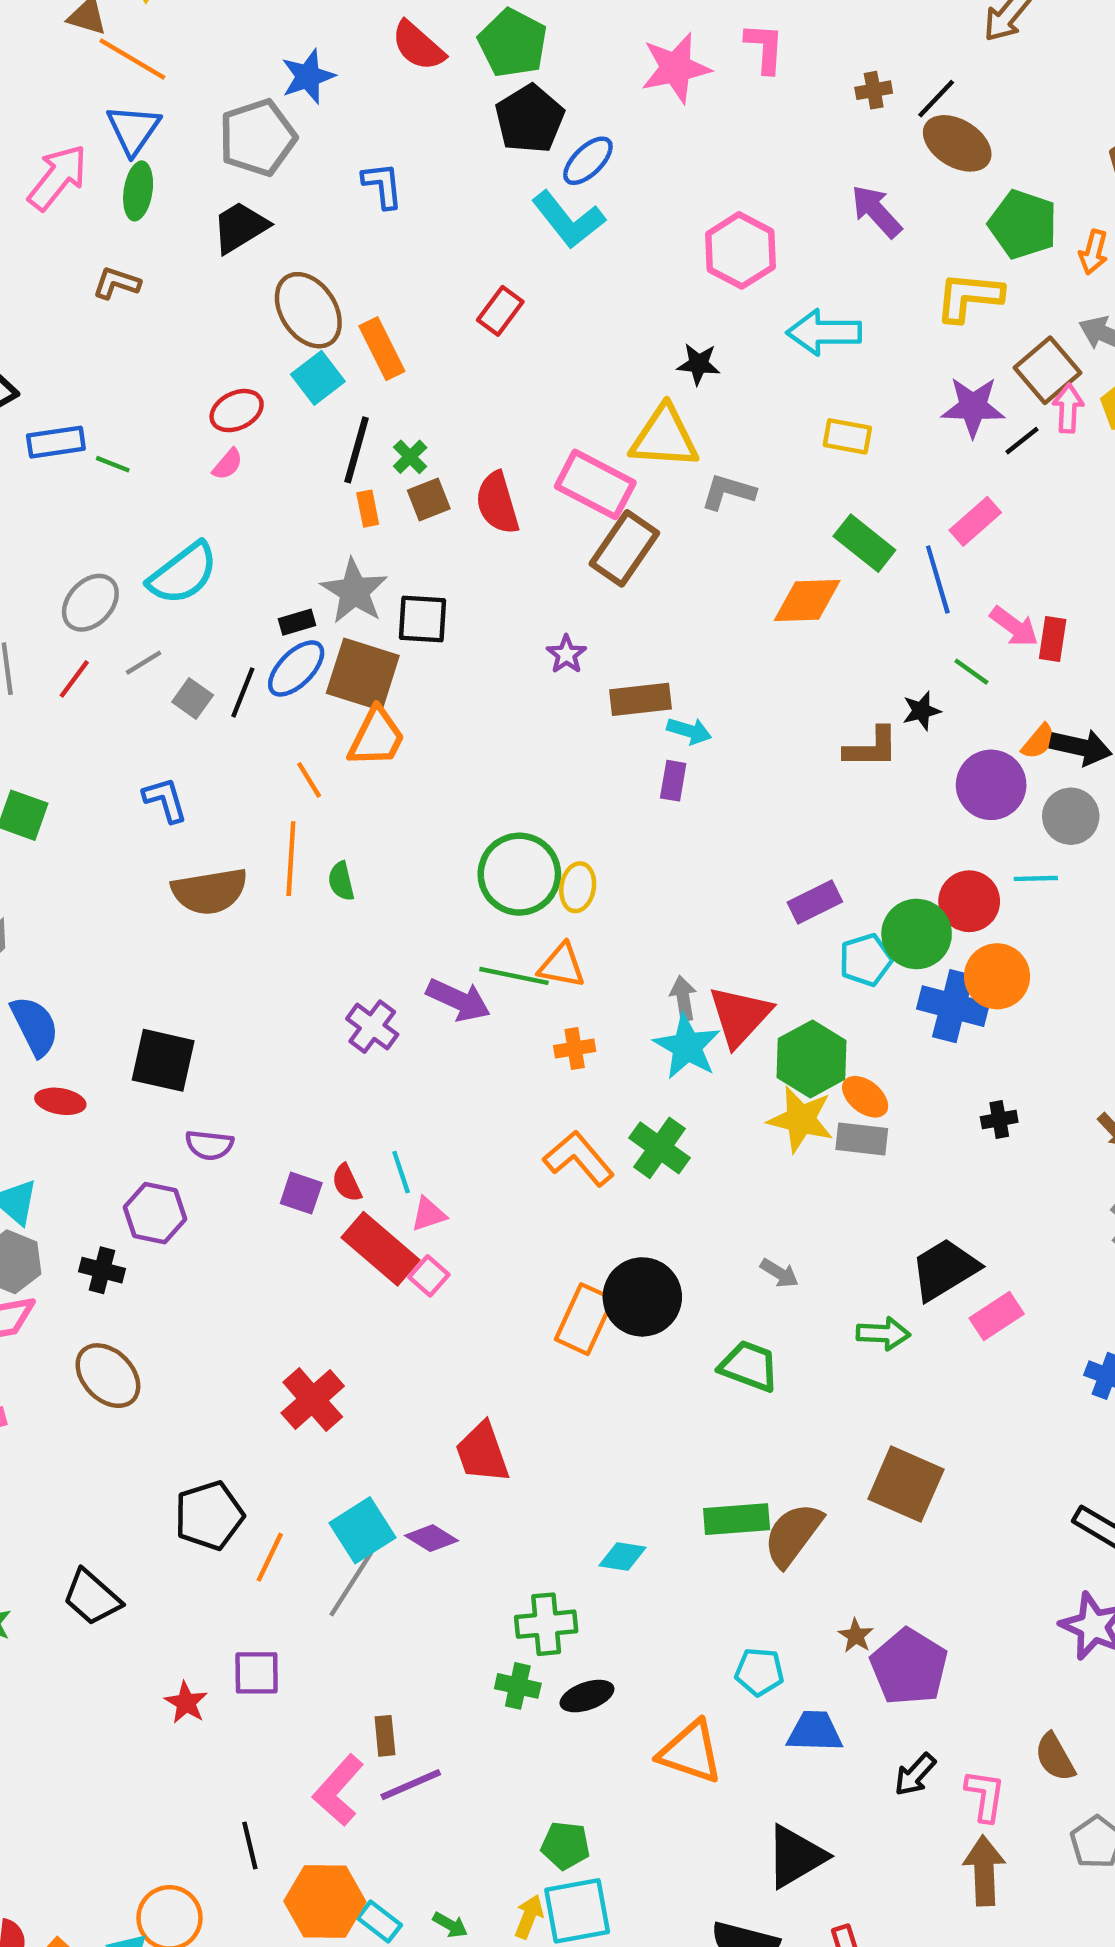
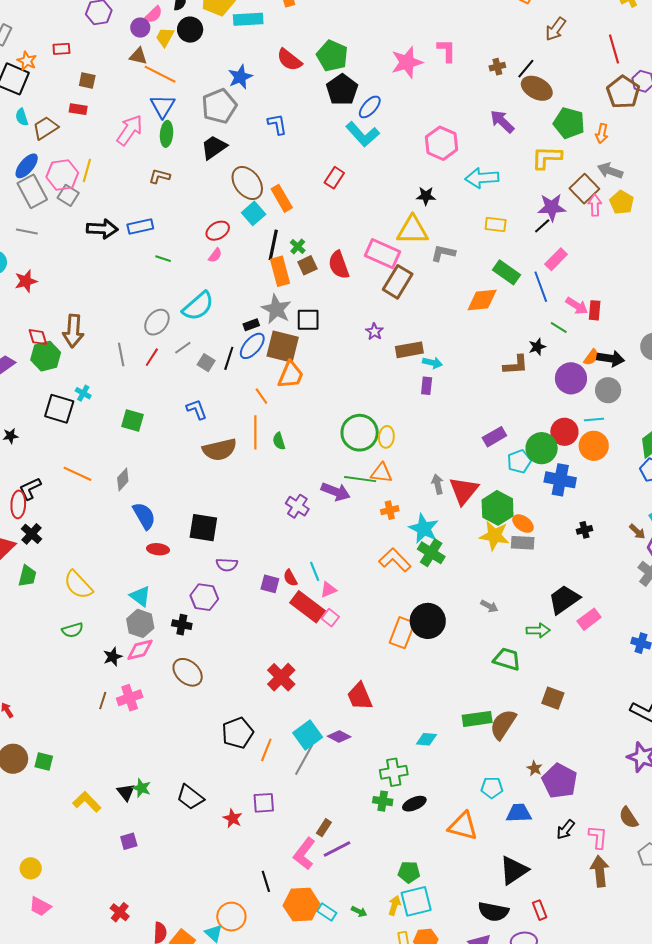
black line: (1022, 441) -> (542, 226), moved
blue rectangle: (56, 442) -> (140, 226), moved
orange rectangle: (368, 509) -> (280, 271), size x1.8
orange circle: (997, 976) -> (594, 446), moved
cyan star: (687, 1046) -> (424, 529), moved
green trapezoid: (749, 1366) -> (507, 659), moved
brown square: (906, 1484) -> (553, 698), size x0.7
black trapezoid: (92, 1597) -> (190, 797), moved
brown rectangle: (385, 1736) -> (324, 828), turned 42

